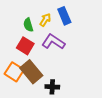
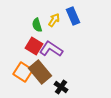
purple L-shape: (53, 42) -> (51, 49), moved
black cross: (52, 87) -> (61, 87), turned 32

